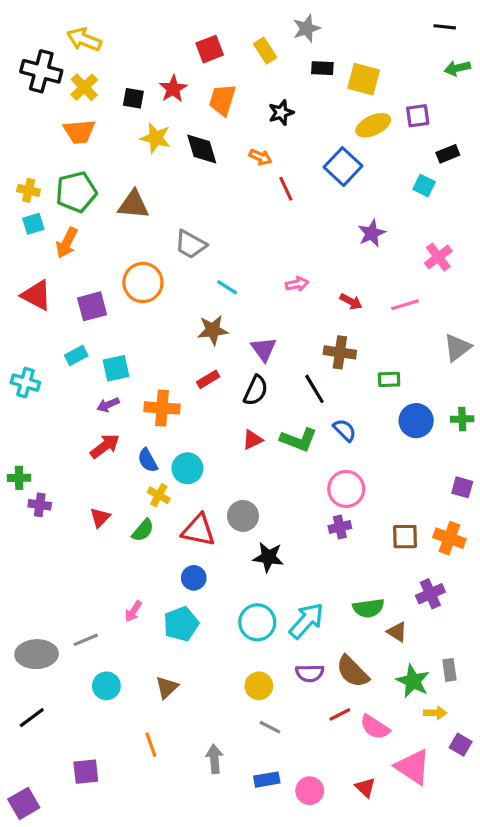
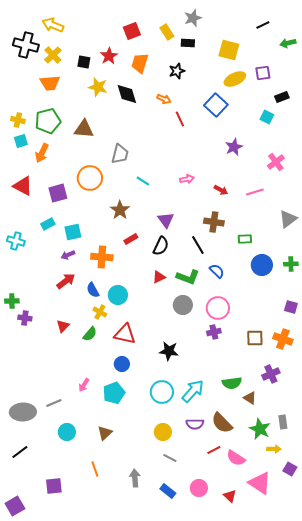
black line: (445, 27) -> (263, 25), moved, turned -32
black rectangle: (322, 68) -> (188, 43), moved
gray trapezoid: (191, 244) -> (120, 154), turned -105
brown star: (213, 330) -> (120, 210), moved, turned -30
gray circle: (243, 516) -> (183, 305), moved
blue rectangle: (267, 780) -> (168, 491), turned 49
pink circle: (310, 791) -> (199, 488), moved

